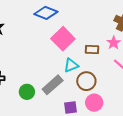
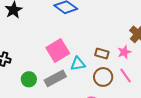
pink square: (63, 39) -> (58, 50), moved
brown circle: (86, 81) -> (103, 77), moved

